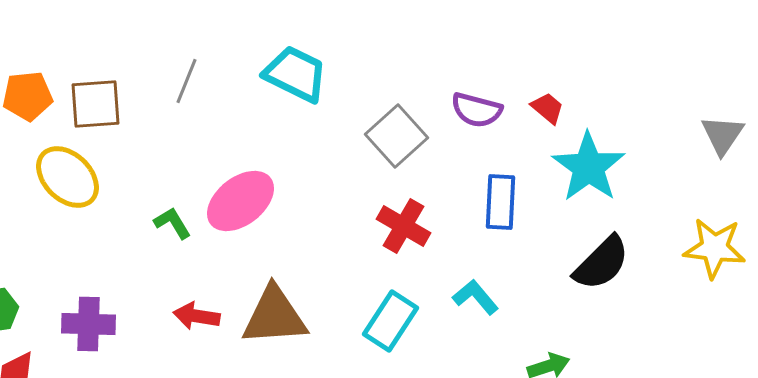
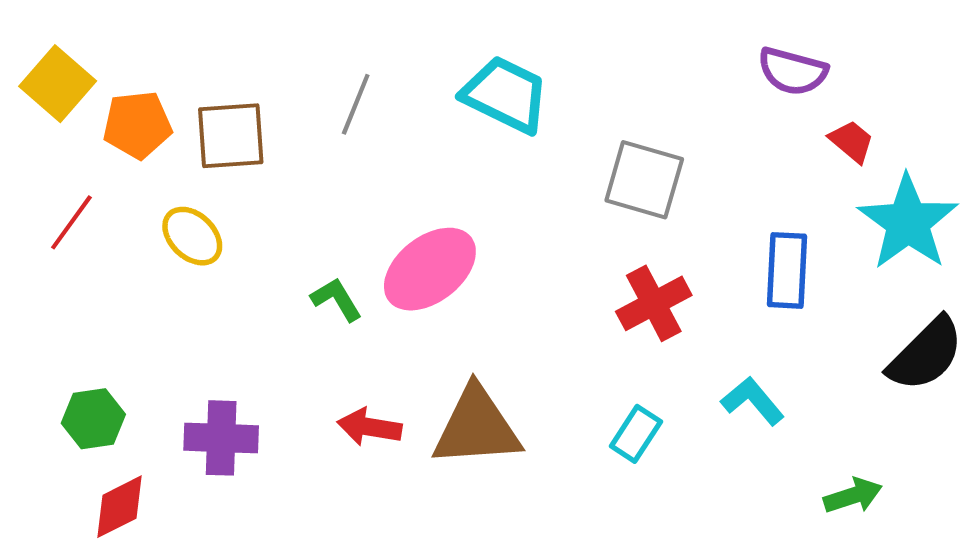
purple semicircle: (477, 110) -> (793, 71), moved
gray square: (397, 136) -> (644, 180), turned -32
yellow ellipse: (68, 177) -> (192, 236), size x0.7
red cross: (404, 226) -> (654, 303), turned 32
cyan rectangle: (391, 321) -> (636, 434), size x0.7

